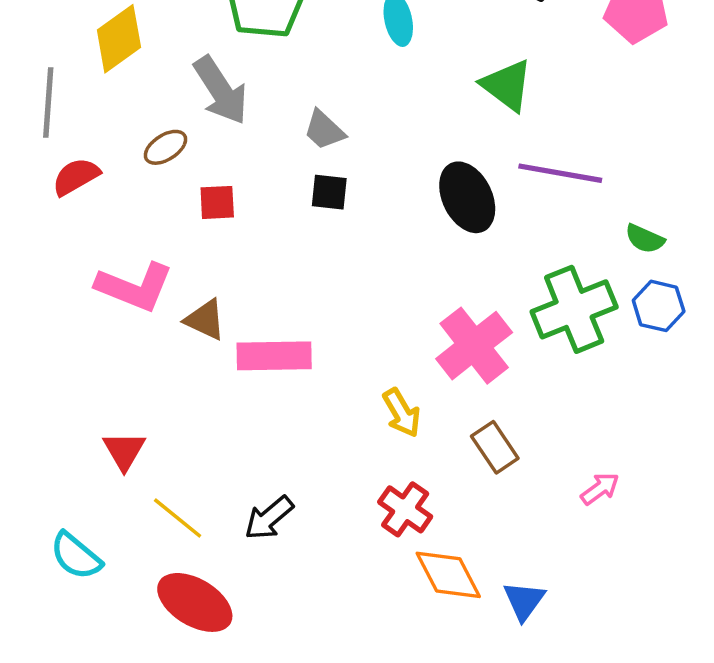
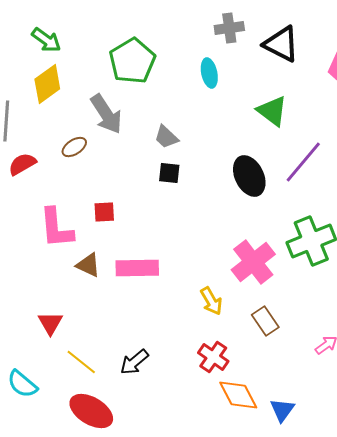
purple line: (560, 173) -> (303, 162), turned -60
red square: (217, 202) -> (104, 212), moved
pink L-shape: (134, 287) -> (56, 228), turned 63
brown triangle: (205, 320) -> (88, 265), moved

